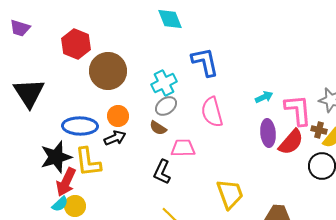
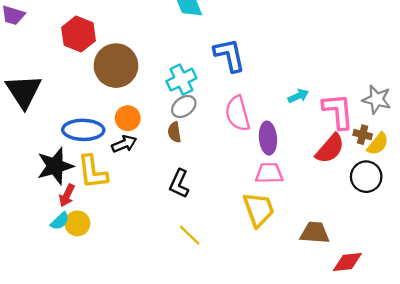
brown semicircle: (158, 128) -> (174, 132), turned 48
purple ellipse: (268, 133) -> (268, 138), moved
pink trapezoid: (183, 148) -> (269, 173), moved
red arrow: (66, 182) -> (67, 195), size x0.7

